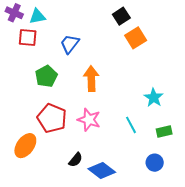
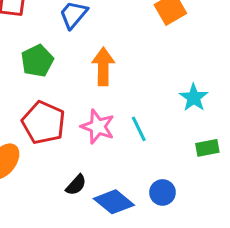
cyan line: (131, 125) -> (139, 129), moved
blue circle: (155, 163) -> (162, 192), moved

